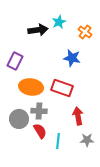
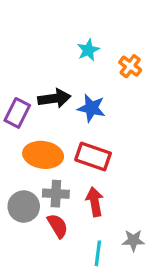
black arrow: (38, 30) -> (54, 98), moved
blue star: (72, 58) -> (91, 108), moved
red arrow: (78, 116) -> (95, 202), moved
cyan line: (58, 141) -> (98, 253), moved

